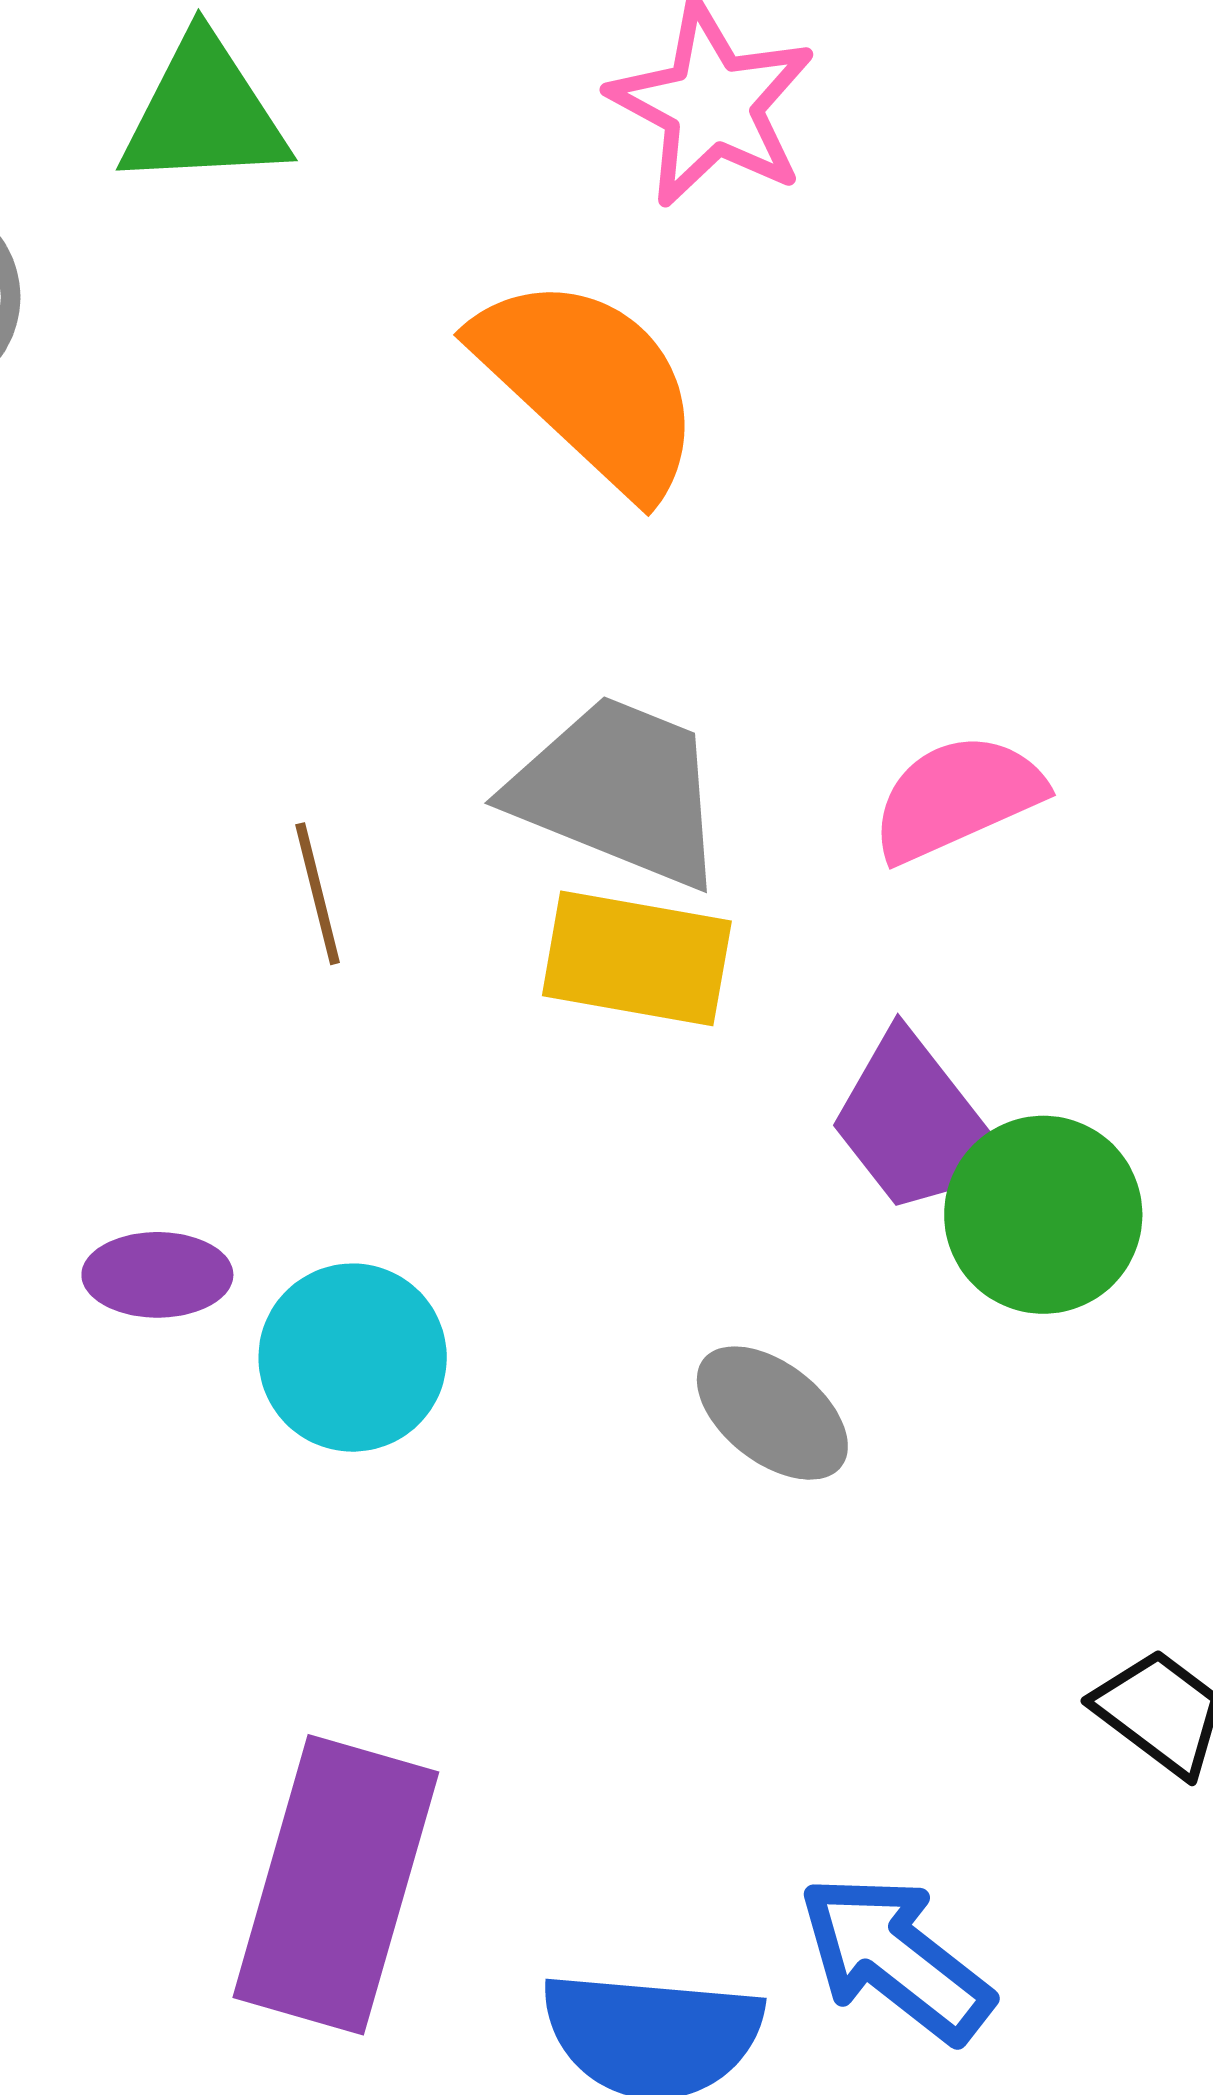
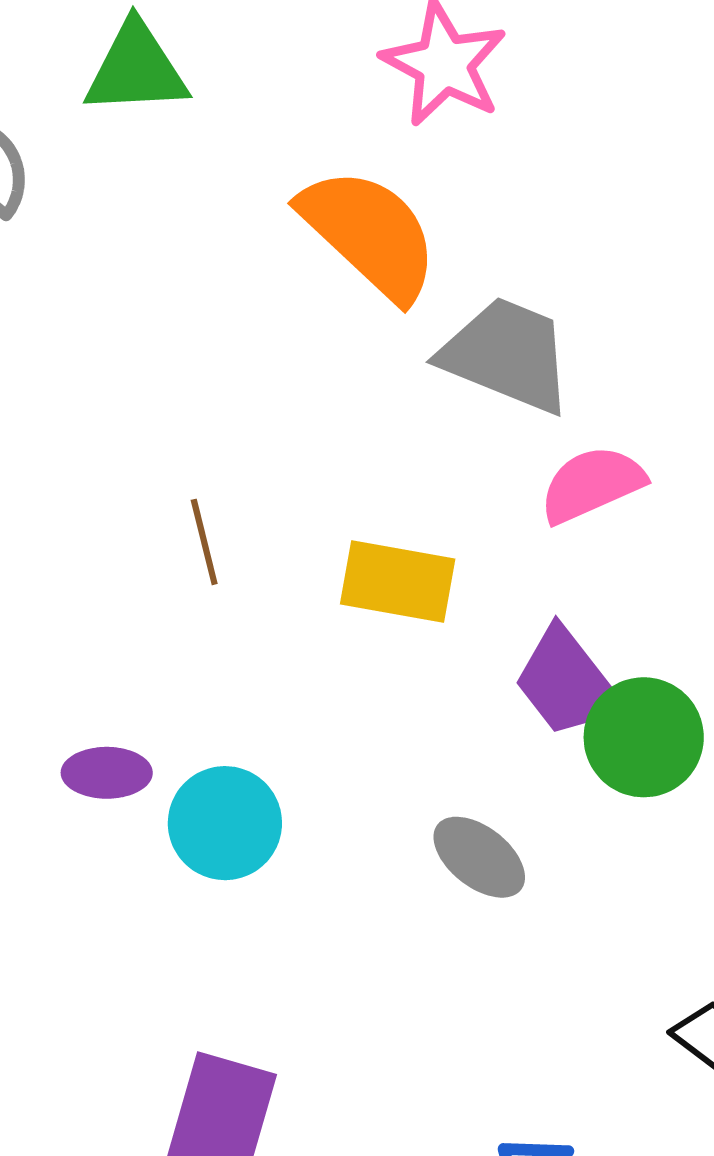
gray trapezoid: (619, 791) -> (507, 355), moved

